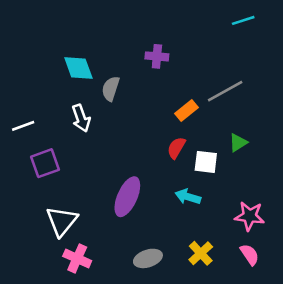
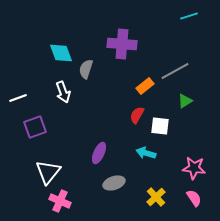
purple cross: (157, 56) -> (122, 44), size x1.6
green triangle: (238, 143) -> (185, 101), moved
purple ellipse: (127, 197) -> (99, 153), size x0.7
gray ellipse: (148, 258) -> (114, 183), moved

